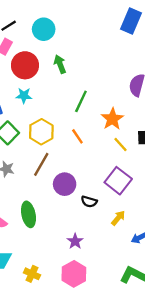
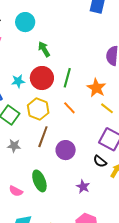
red circle: (25, 65) -> (42, 78), moved
black semicircle: (89, 202) -> (100, 161), moved, turned 32
purple star: (75, 241) -> (83, 187), moved

